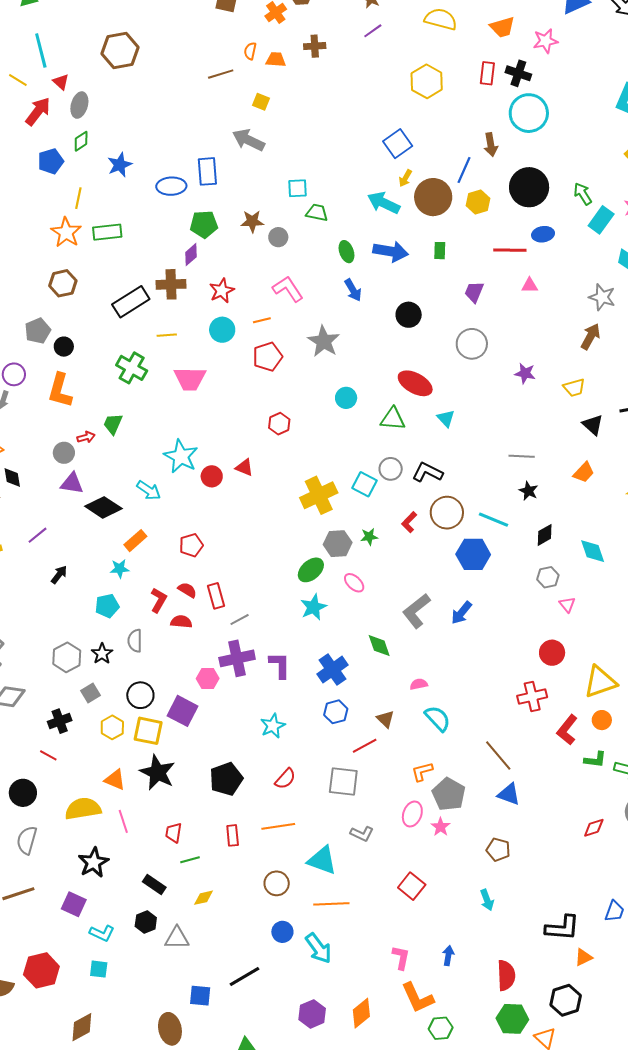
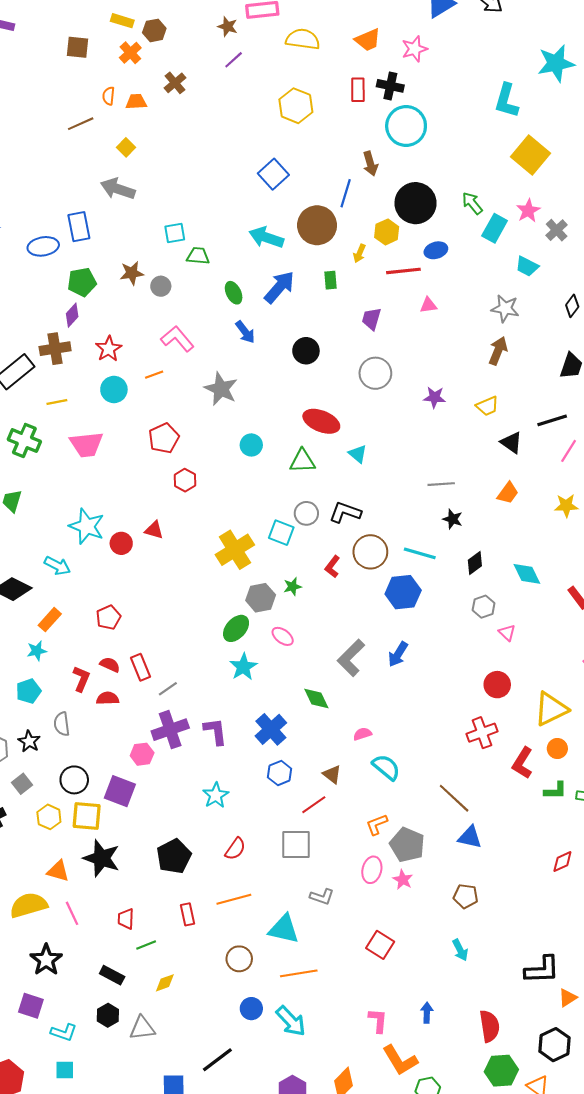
brown cross: (315, 46) -> (175, 83), turned -30
yellow square: (261, 102) -> (126, 147), turned 30
yellow arrow: (405, 178) -> (359, 253), moved
yellow hexagon: (478, 202) -> (387, 232), moved
blue arrow: (391, 251) -> (279, 287), turned -52
red pentagon: (268, 357) -> (164, 438), moved

